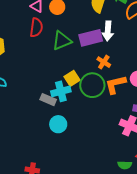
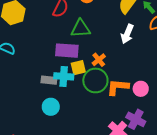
purple rectangle: (91, 38) -> (67, 51), moved
orange cross: (104, 62) -> (99, 60), moved
gray rectangle: (48, 100) -> (49, 80), turned -35

